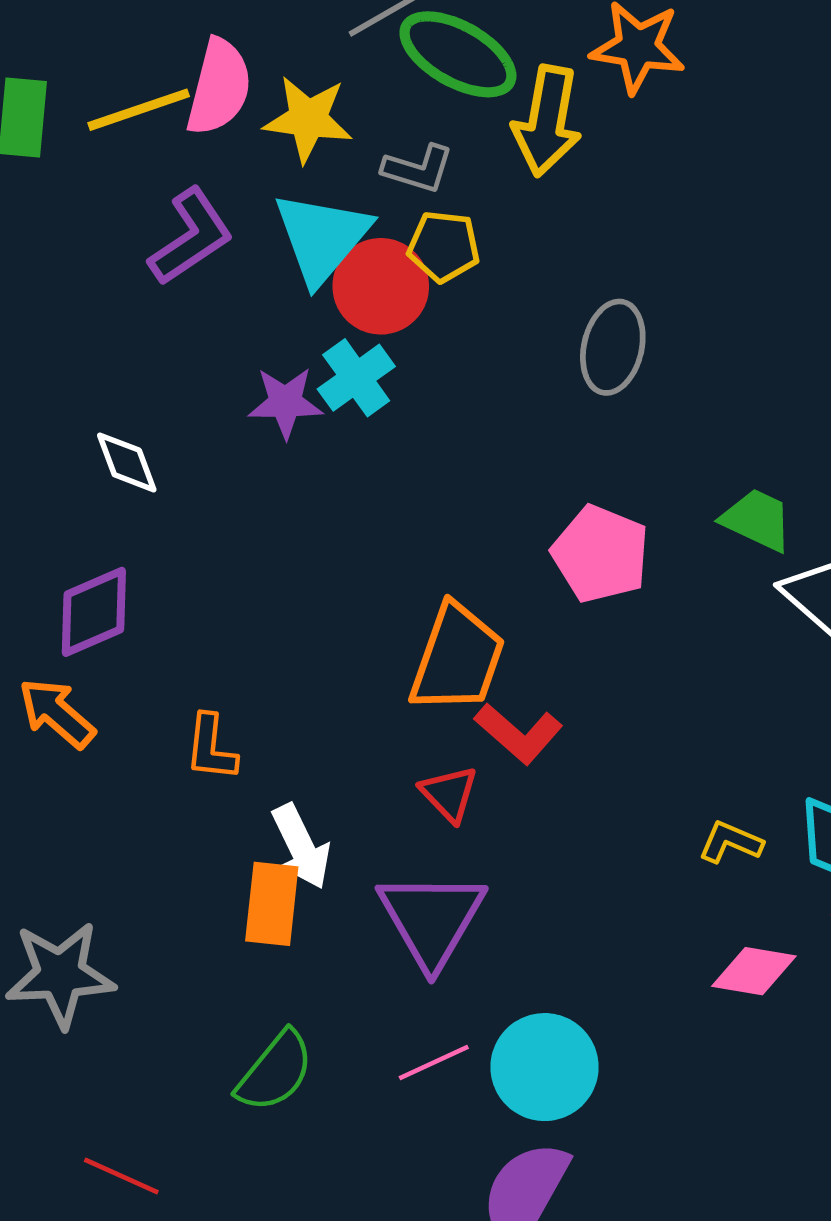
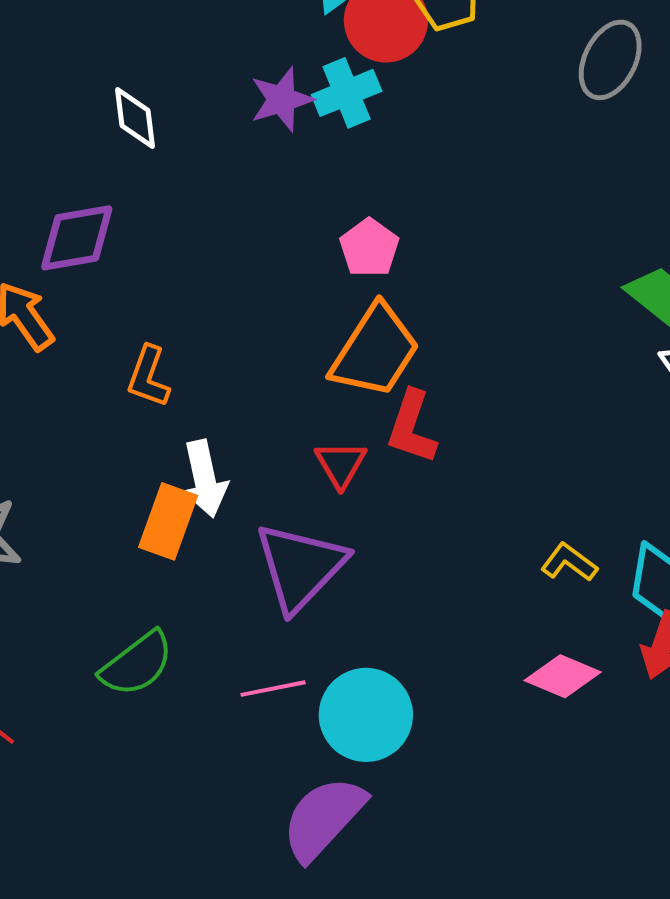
gray ellipse: (613, 347) -> (610, 60), moved
purple star: (285, 402) -> (282, 100), turned -30
pink pentagon: (601, 554) -> (369, 248), moved, size x0.7
red L-shape: (519, 733) -> (412, 427), turned 54

